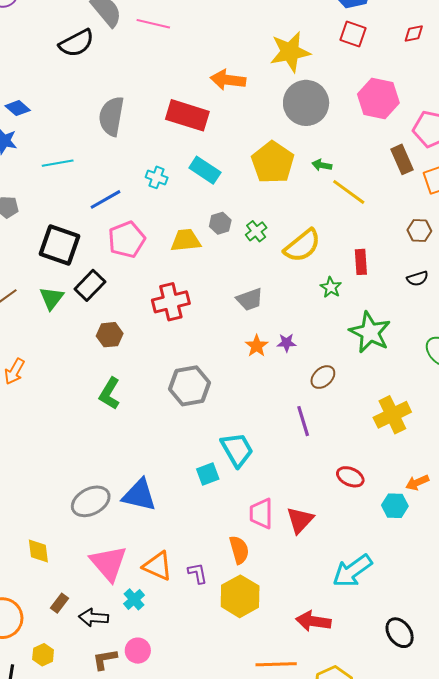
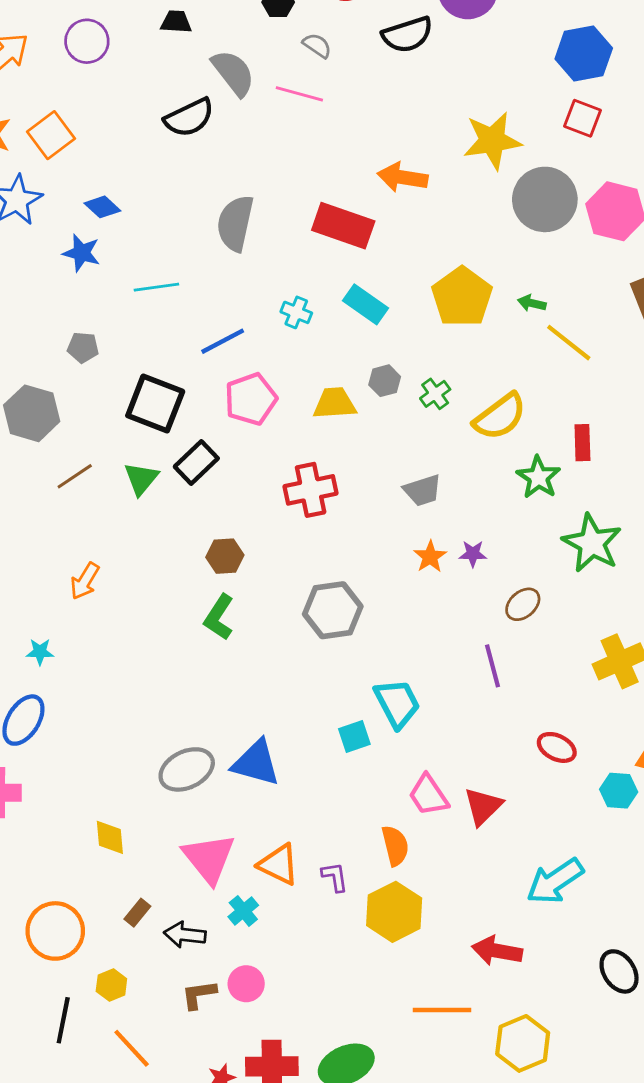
gray circle: (306, 103) -> (545, 199), moved
green star: (331, 287) -> (538, 477), size x1.4
brown hexagon: (110, 335) -> (225, 556), moved
pink trapezoid: (261, 514) -> (428, 795), turned -36

